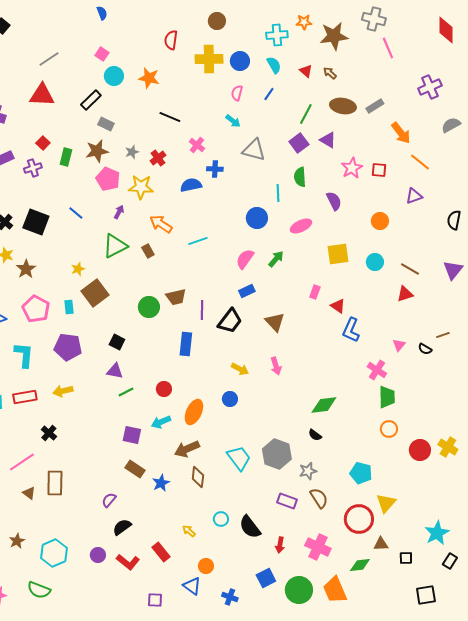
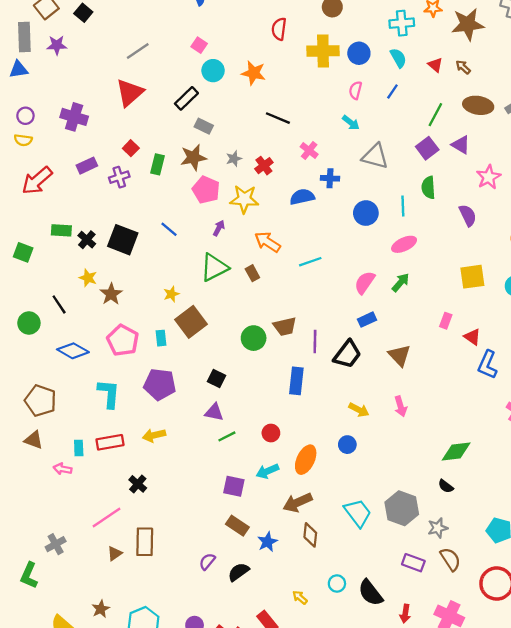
red triangle: (42, 95) -> (130, 93), turned -44
blue circle: (257, 218) -> (366, 213), moved
pink ellipse: (301, 226) -> (404, 244), moved
brown triangle: (29, 493) -> (115, 553), turned 48
black semicircle: (122, 527) -> (239, 572), moved

